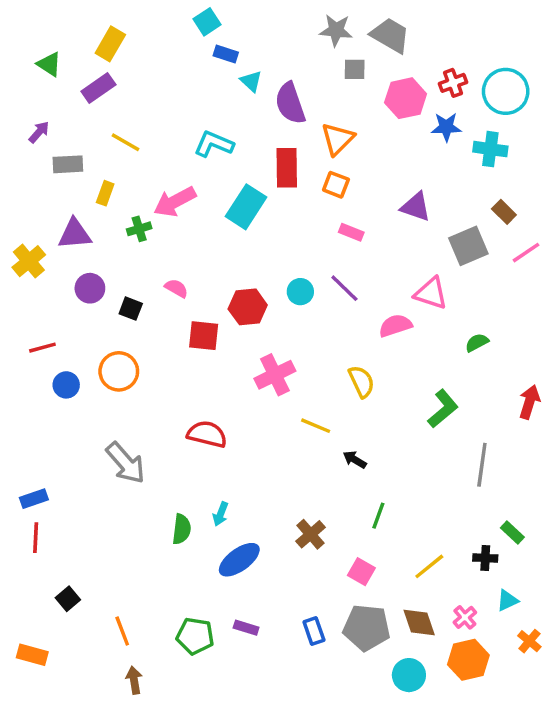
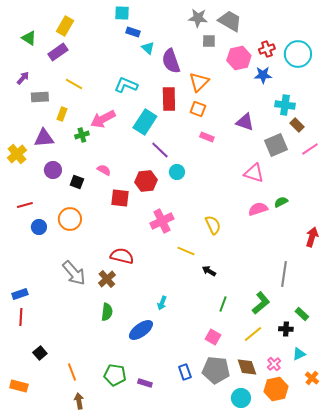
cyan square: (207, 22) -> (122, 13), turned 35
cyan cross: (490, 149) -> (285, 105), moved
purple line: (344, 288) -> (160, 150), moved
pink semicircle: (395, 326) -> (258, 209), moved
green L-shape: (443, 409) -> (261, 303), moved
cyan arrow: (221, 514) -> (162, 303), moved
brown cross: (311, 534) -> (107, 279), moved
purple rectangle: (246, 628) -> (145, 383), moved

